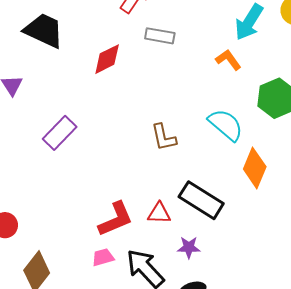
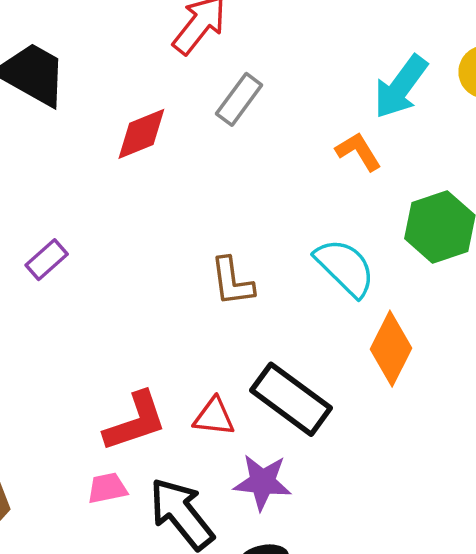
gray rectangle: (160, 36) -> (239, 99), turned -68
purple rectangle: (60, 133) -> (47, 260), size x0.7
purple star: (189, 247) -> (262, 482), size x1.4

